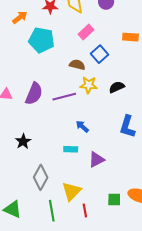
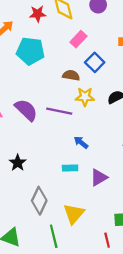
purple semicircle: (34, 94) -> (26, 110), turned -65
purple line: (64, 97) -> (59, 111), turned 30
red line: (85, 211) -> (107, 240), moved

